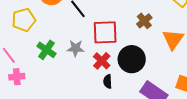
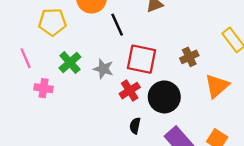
pink cross: (17, 77) -> (44, 88), moved
black semicircle: (108, 81) -> (135, 126), moved

